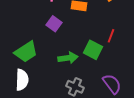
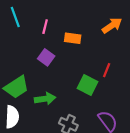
green arrow: (68, 58) -> (45, 99), moved

